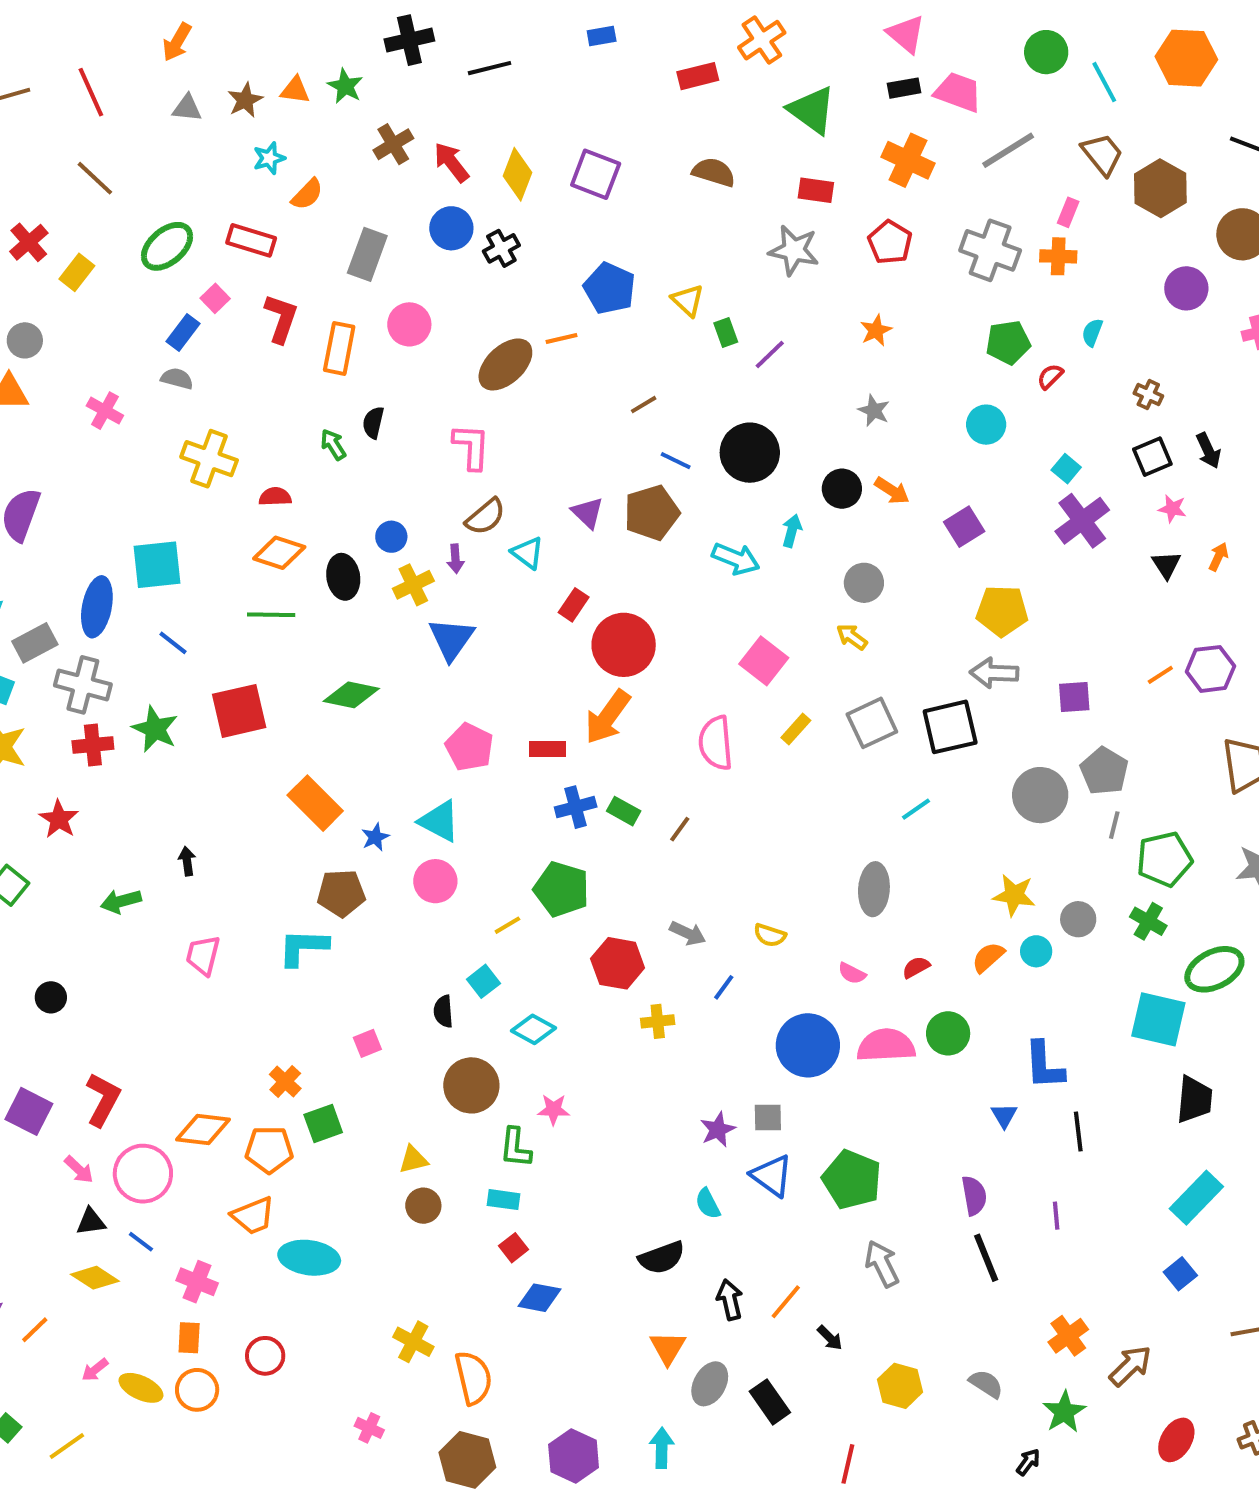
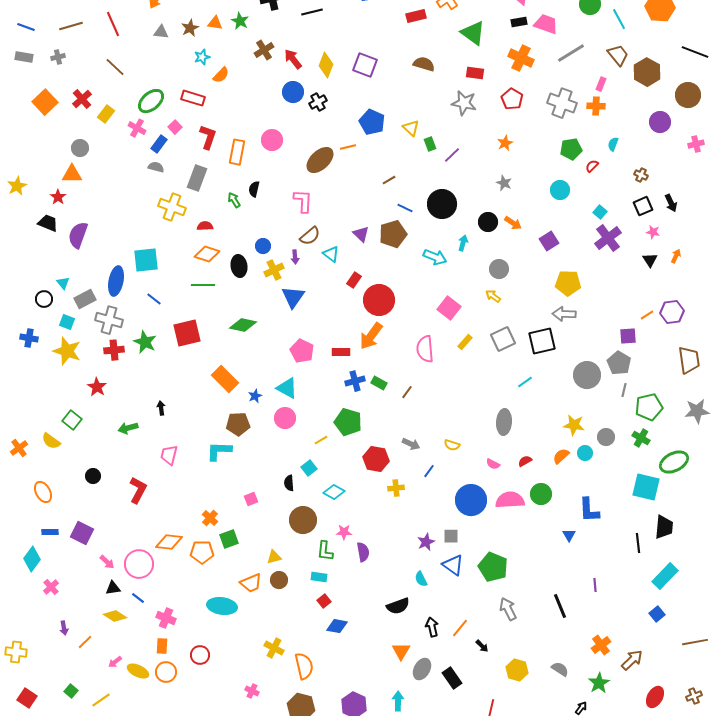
gray rectangle: (367, 254) -> (197, 178), moved
pink cross: (105, 411) -> (137, 128), moved
purple square: (1074, 697) -> (628, 336), moved
red L-shape: (103, 1099) -> (138, 490), moved
black line: (1078, 1132) -> (638, 543), moved
purple semicircle: (974, 1196) -> (363, 552), moved
orange trapezoid: (253, 1216) -> (251, 583), moved

